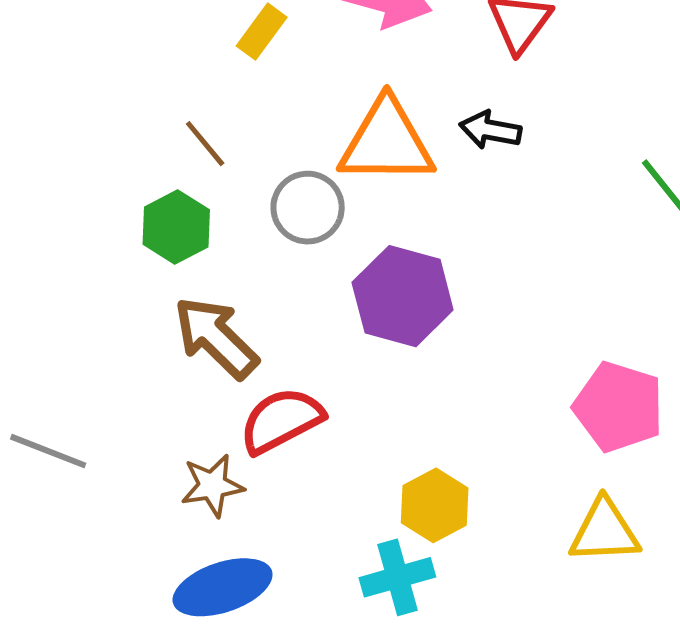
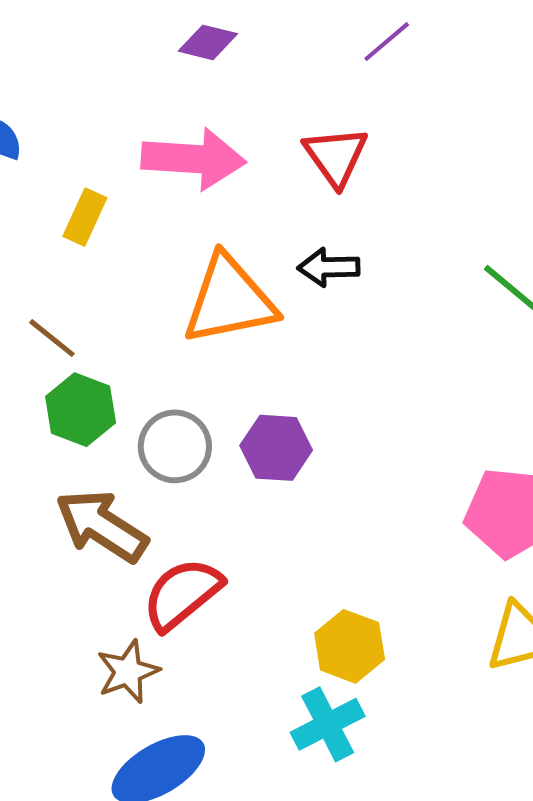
gray circle: (308, 208) -> (175, 446), moved
green hexagon: (176, 227) -> (81, 410), moved
purple hexagon: (403, 296) -> (276, 448), size x0.7

